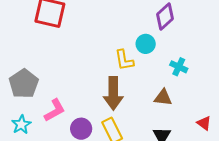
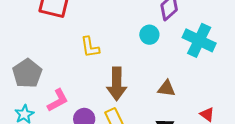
yellow L-shape: (124, 60) -> (90, 47), moved
cyan cross: (179, 67) -> (199, 40), moved, size x1.8

